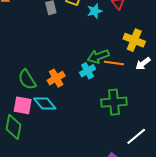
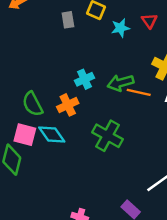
cyan cross: (88, 71) -> (84, 79), moved
green cross: (114, 102) -> (107, 136), moved, turned 30

